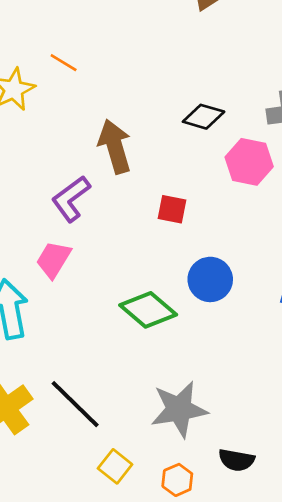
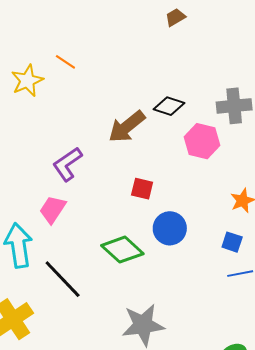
brown arrow: (115, 146) -> (127, 127), moved, turned -114
red square: (172, 209) -> (142, 189), moved
black line: (75, 404) -> (63, 279), moved

